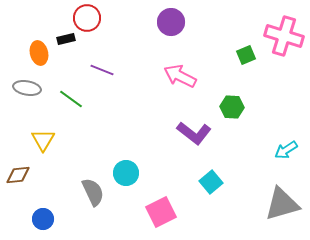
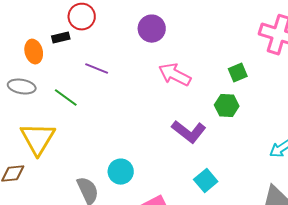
purple circle: (171, 22) -> (152, 29), moved
green square: (246, 55) -> (238, 73), moved
yellow triangle: (43, 140) -> (38, 139), size x1.5

